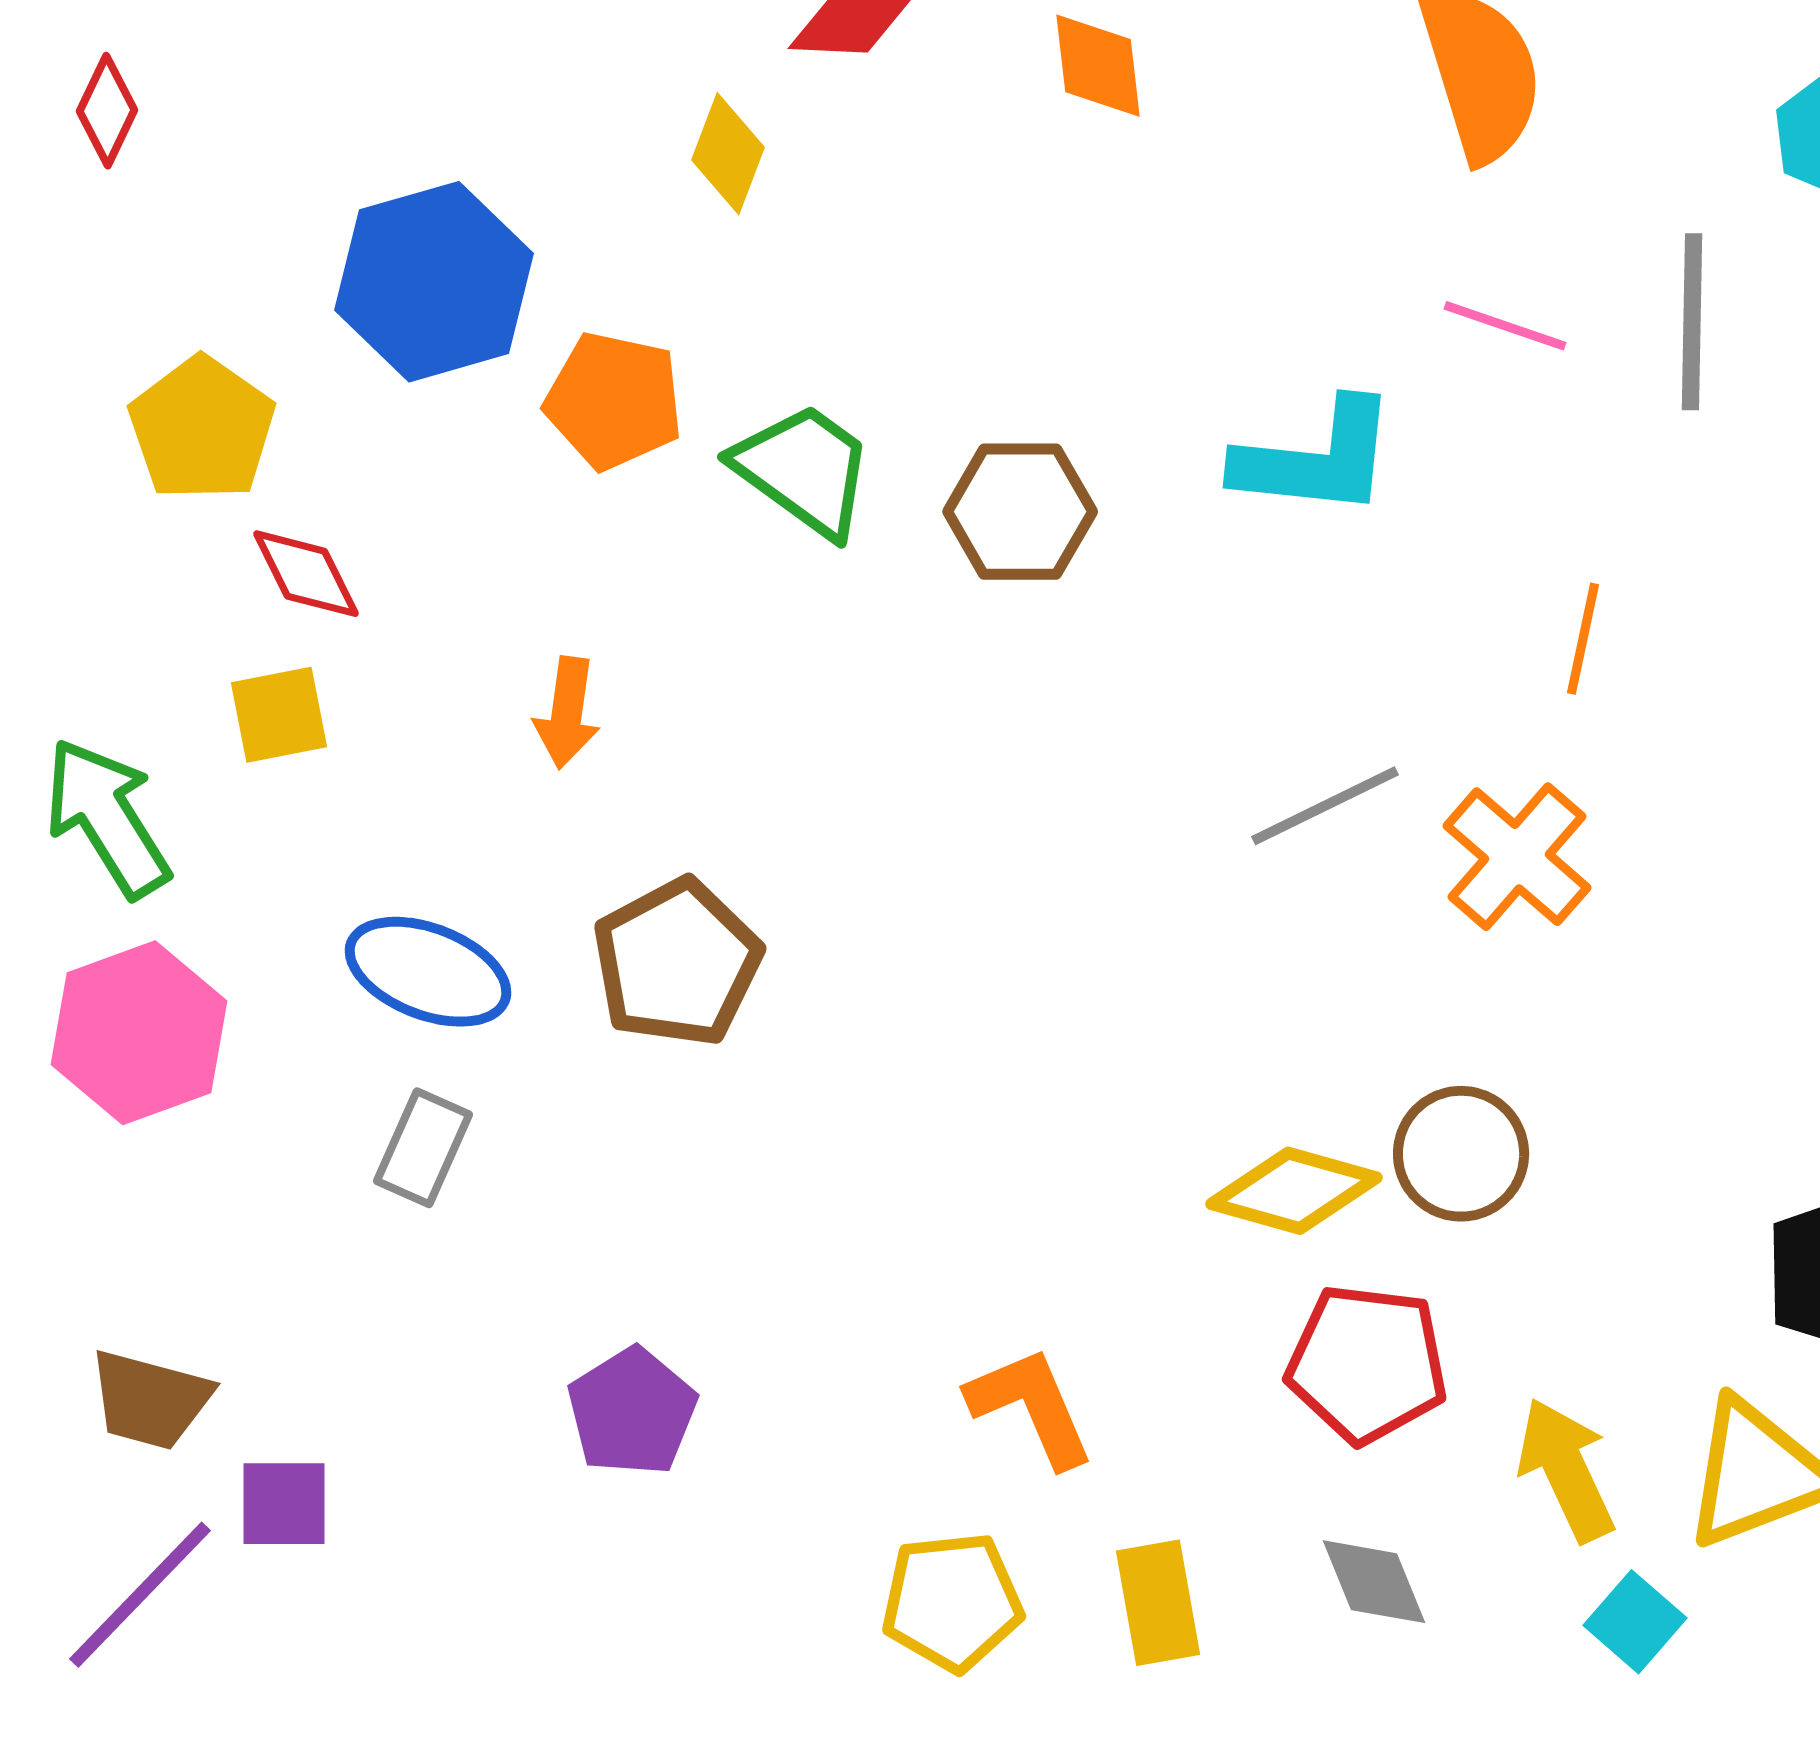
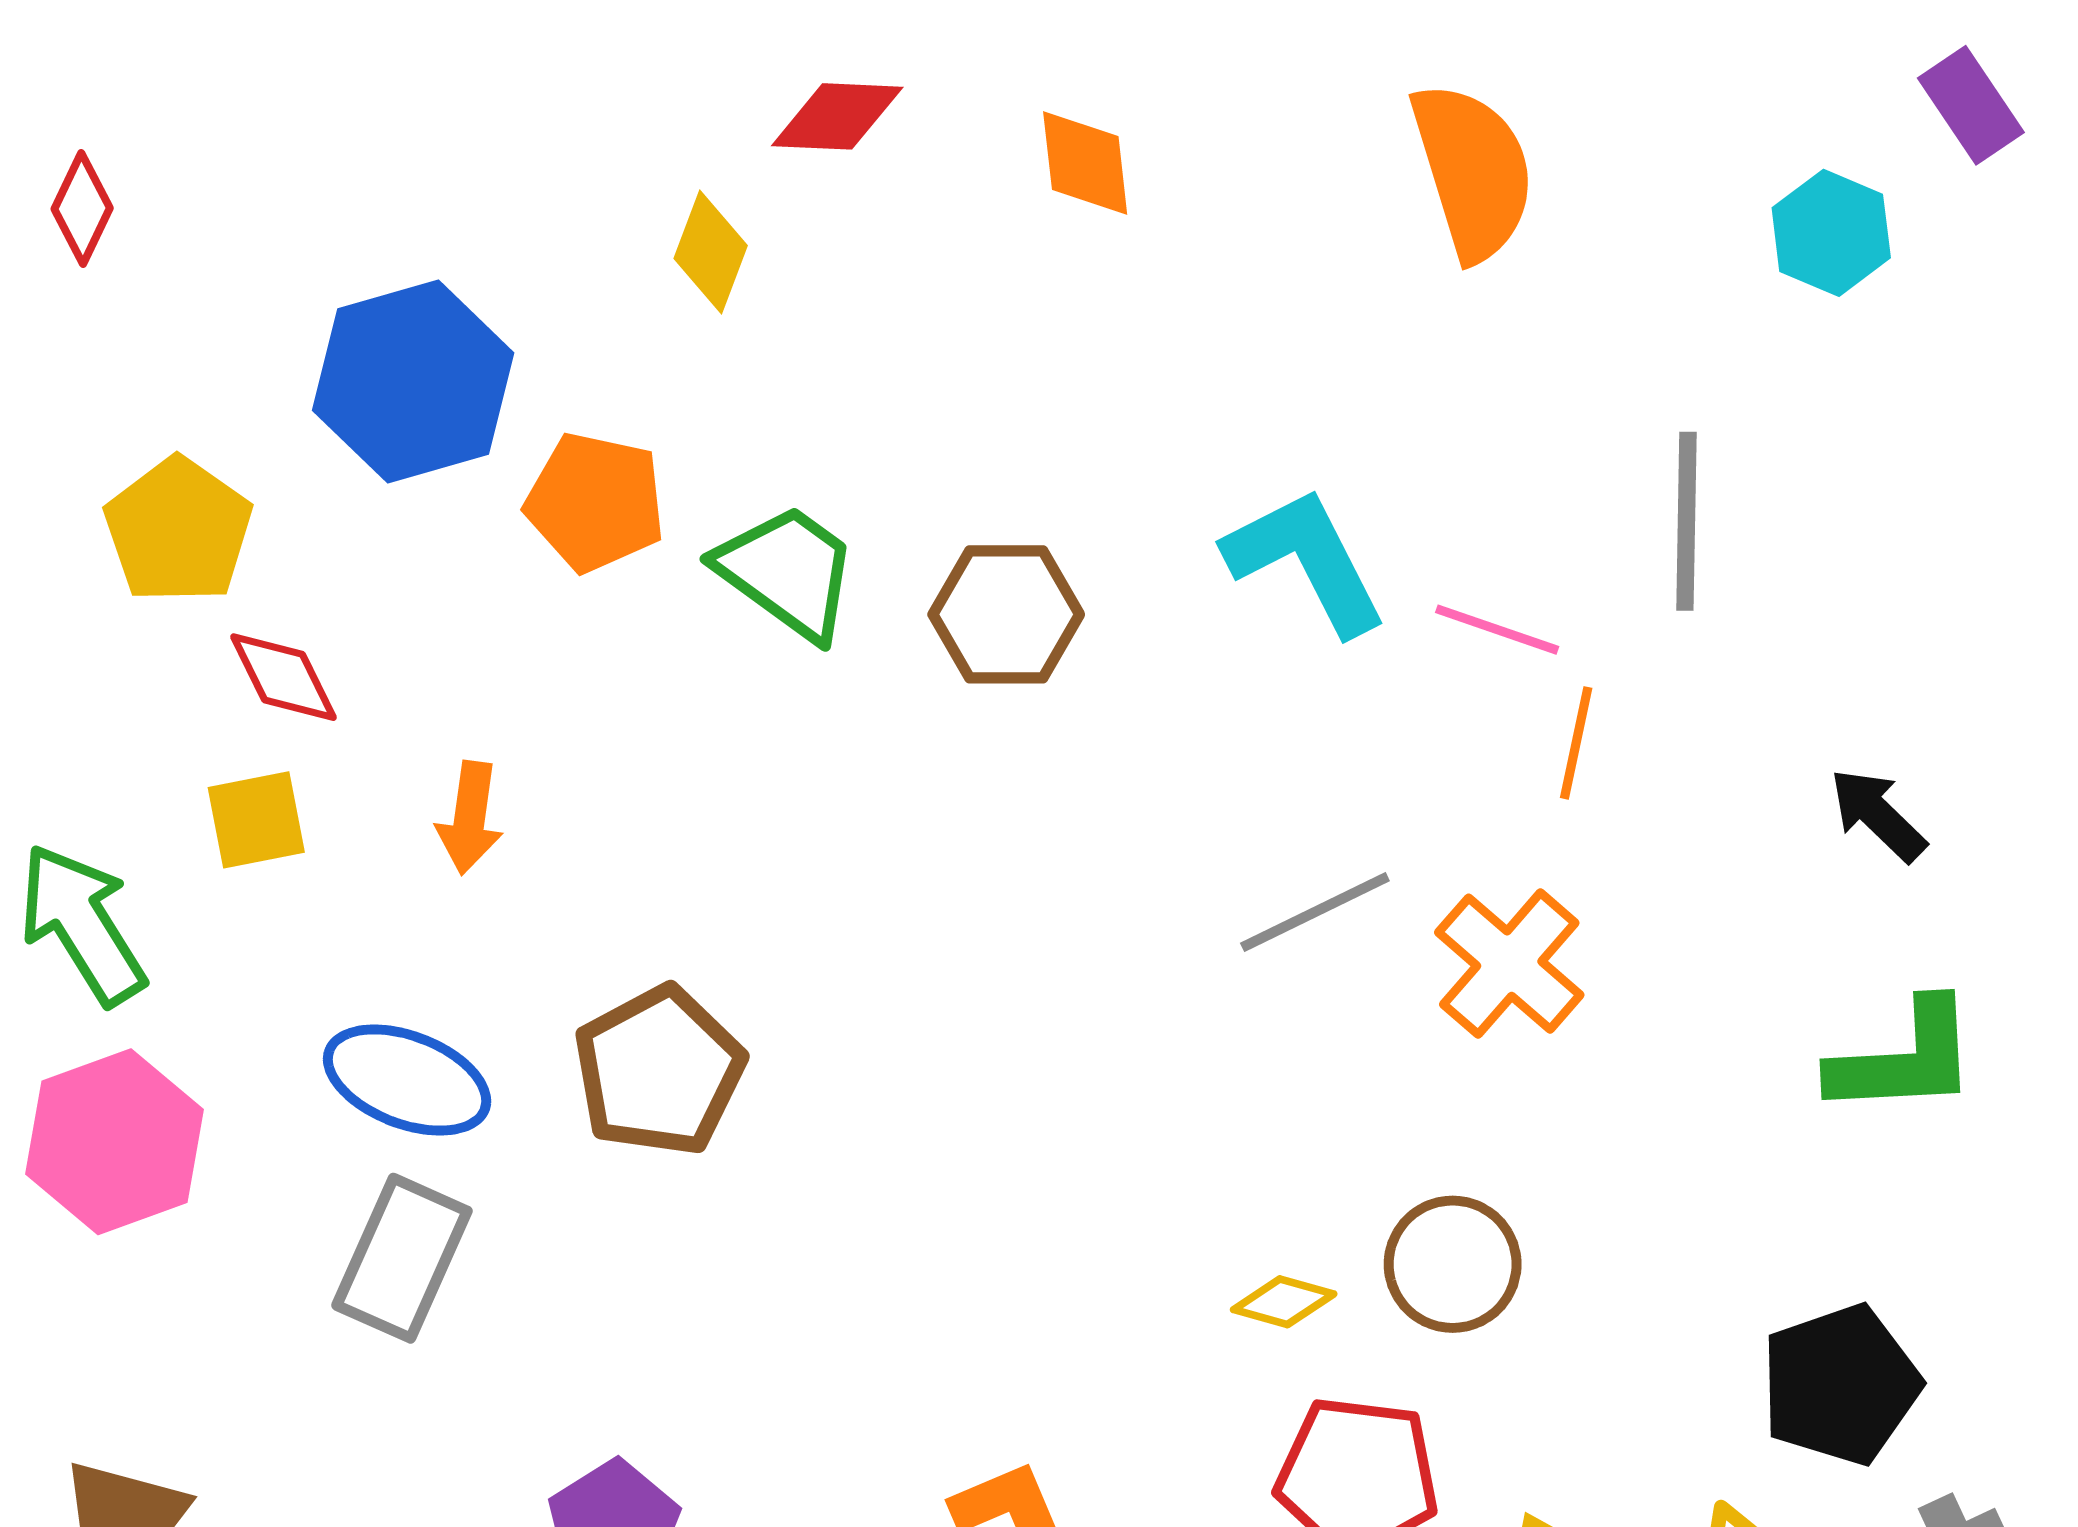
gray line: (1692, 322) -> (1686, 521), moved
pink line: (1505, 326) -> (1497, 630), moved
cyan L-shape: (1316, 459) -> (1306, 561), turned -123
orange arrow: (567, 713) -> (470, 818), moved
gray rectangle: (423, 1148) -> (402, 1258), size x1.4
yellow diamond: (1294, 1191) -> (1284, 1302), size x0.6

